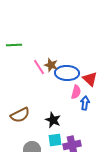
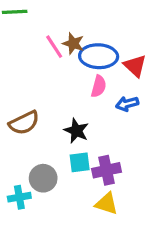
pink semicircle: (76, 92) -> (99, 86), moved
blue arrow: (85, 103) -> (127, 104), turned -112

